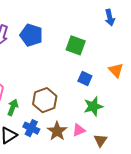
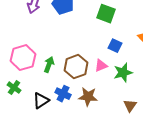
green arrow: (13, 107) -> (49, 65), moved
pink triangle: (79, 130) -> (101, 66), moved
brown star: (57, 131) -> (88, 97), turned -30

